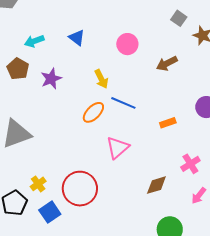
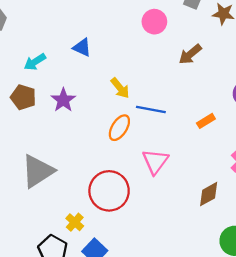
pink circle: (127, 44) -> (154, 22), moved
red circle: (80, 189) -> (109, 191), moved

